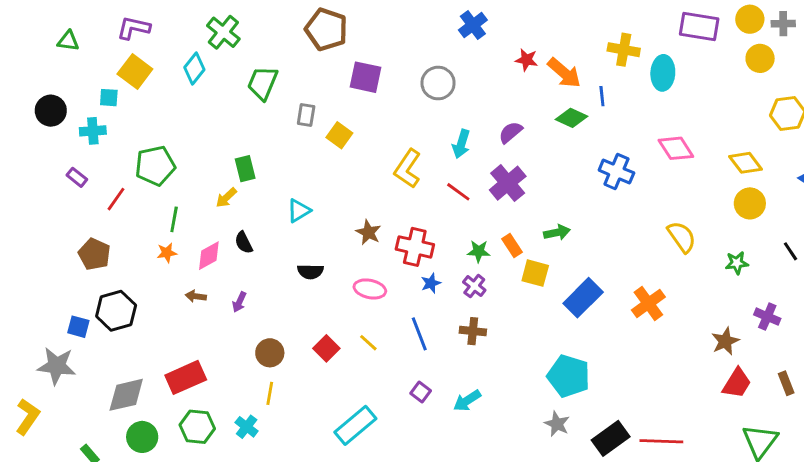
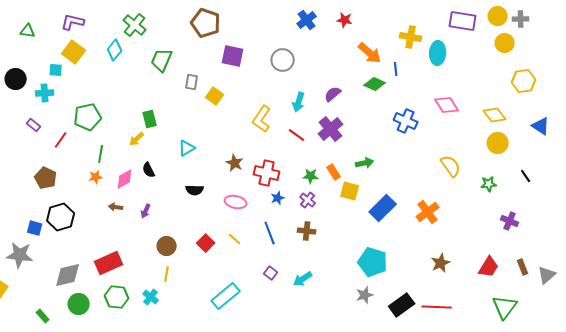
red star: (527, 60) -> (345, 20), moved
brown star: (725, 341) -> (441, 263), moved
gray star: (557, 424) -> (365, 295), turned 30

